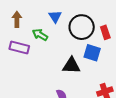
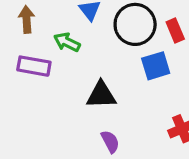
blue square: (92, 53) -> (156, 66), turned -30
black triangle: (71, 66) -> (101, 95), moved

